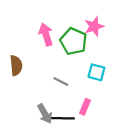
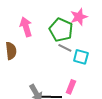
pink arrow: (46, 34) -> (26, 27), moved
gray line: (61, 82) -> (65, 48), moved

